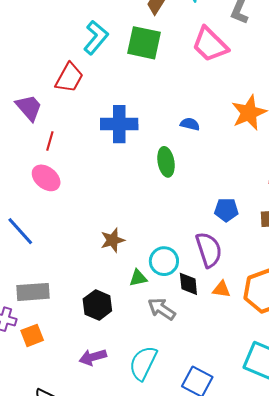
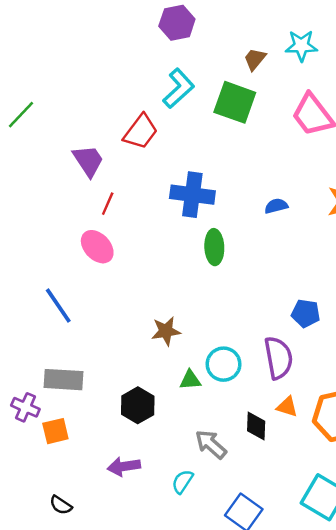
blue semicircle: (190, 124) -> (276, 206), turned -36
green ellipse: (166, 162) -> (214, 247), moved
black diamond: (188, 284) -> (256, 426), moved
gray arrow: (162, 309) -> (211, 444), moved
cyan semicircle: (143, 363) -> (183, 482), size x0.6

